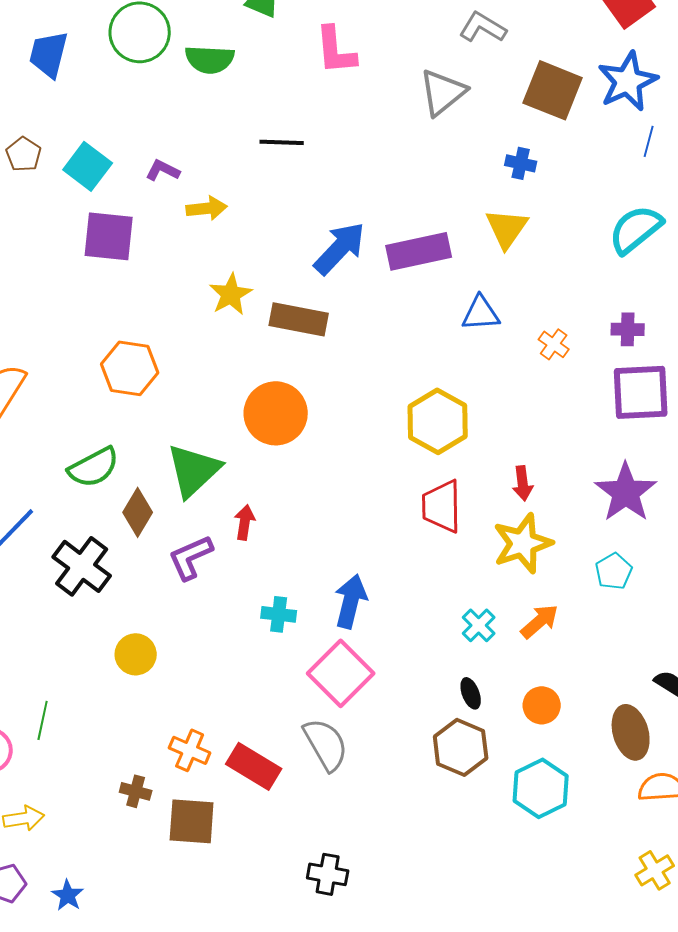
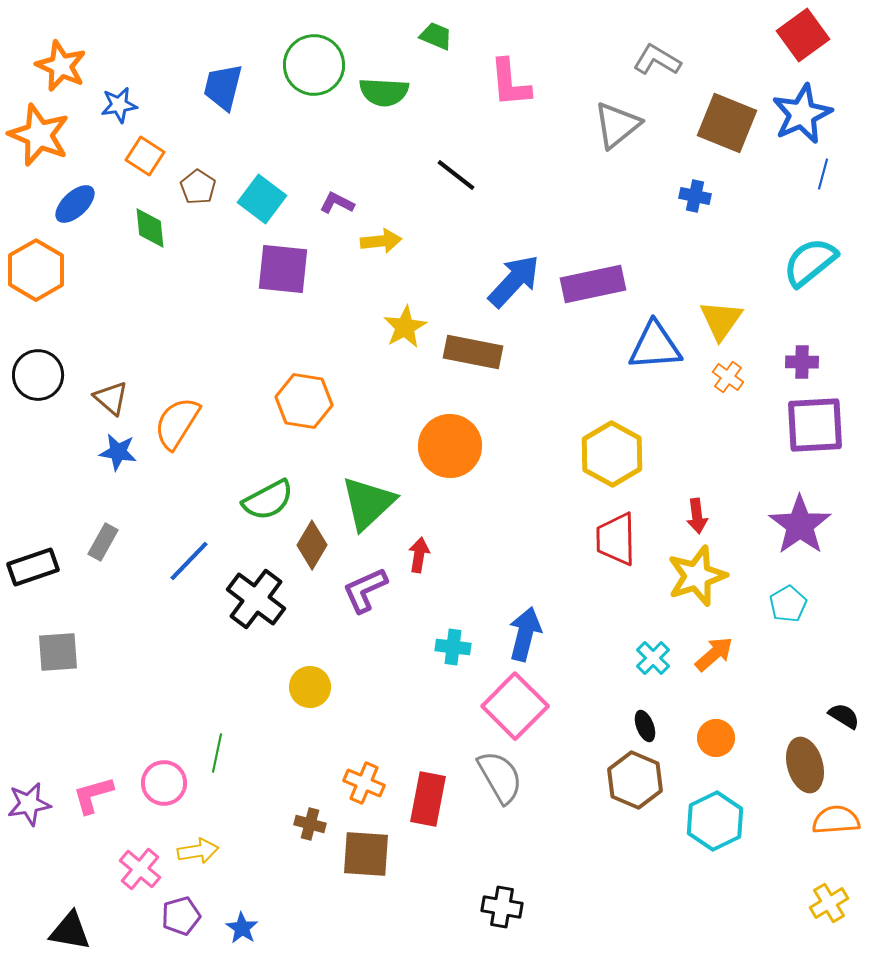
black line: (282, 142) -> (456, 175), turned 36
yellow triangle: (507, 228) -> (721, 320), moved
blue triangle: (481, 313) -> (655, 346), size x1.4
red rectangle: (254, 766) -> (428, 799), turned 70

